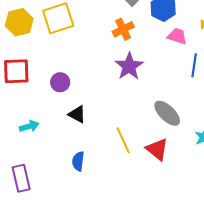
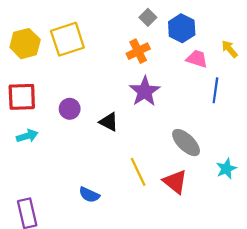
black triangle: (77, 114) -> (109, 122), moved
cyan arrow: (29, 126) -> (27, 136), moved
blue semicircle: (78, 161) -> (89, 195), turned -72

